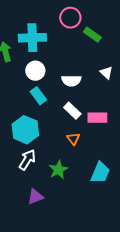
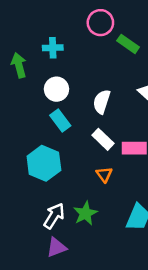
cyan cross: (32, 38) -> (53, 48), size x0.6
white semicircle: (71, 81) -> (102, 102), turned 108
white arrow: (27, 160) -> (54, 216), moved

